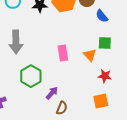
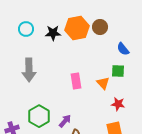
blue semicircle: (102, 16) -> (123, 49), moved
green hexagon: (31, 76) -> (39, 116), moved

